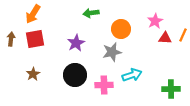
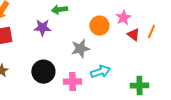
orange circle: (121, 29) -> (99, 26), moved
red triangle: (165, 38) -> (133, 35), turned 32
purple star: (76, 43) -> (42, 28), moved, turned 30

